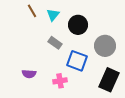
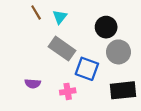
black circle: (78, 25) -> (106, 27), moved
gray rectangle: (55, 43) -> (62, 49), size x1.6
black rectangle: (109, 80) -> (123, 90), turned 60

